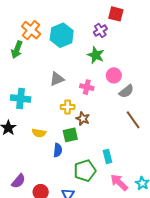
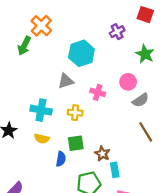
red square: (116, 14) -> (145, 15), moved
cyan hexagon: (62, 35) -> (81, 53), moved
green star: (96, 55) -> (145, 54), moved
cyan cross: (21, 98) -> (41, 110), moved
brown star: (83, 119) -> (102, 154), moved

